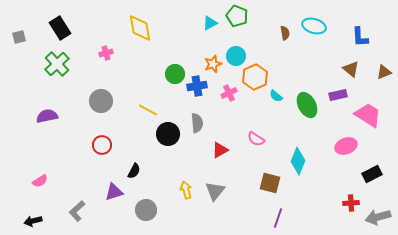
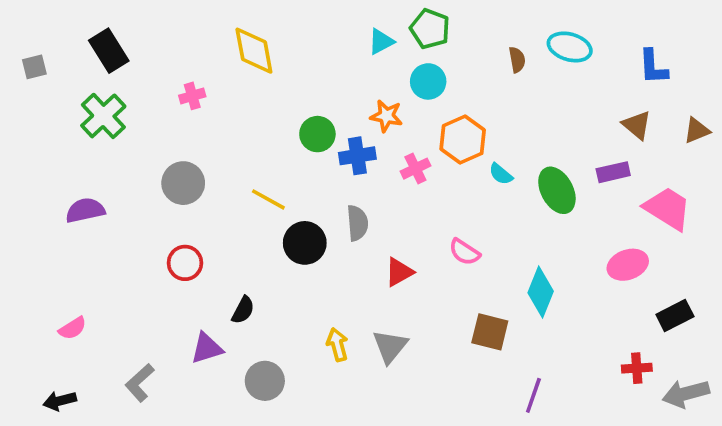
cyan circle: (236, 56) -> (428, 81), moved
orange star: (213, 64) -> (386, 116), turned 30
purple line: (278, 218) -> (533, 395), moved

